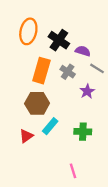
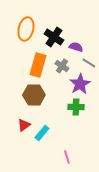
purple star: (87, 91) -> (80, 84), size x1.5
cyan rectangle: (50, 126) -> (42, 133), moved
green cross: (83, 132) -> (76, 107), moved

